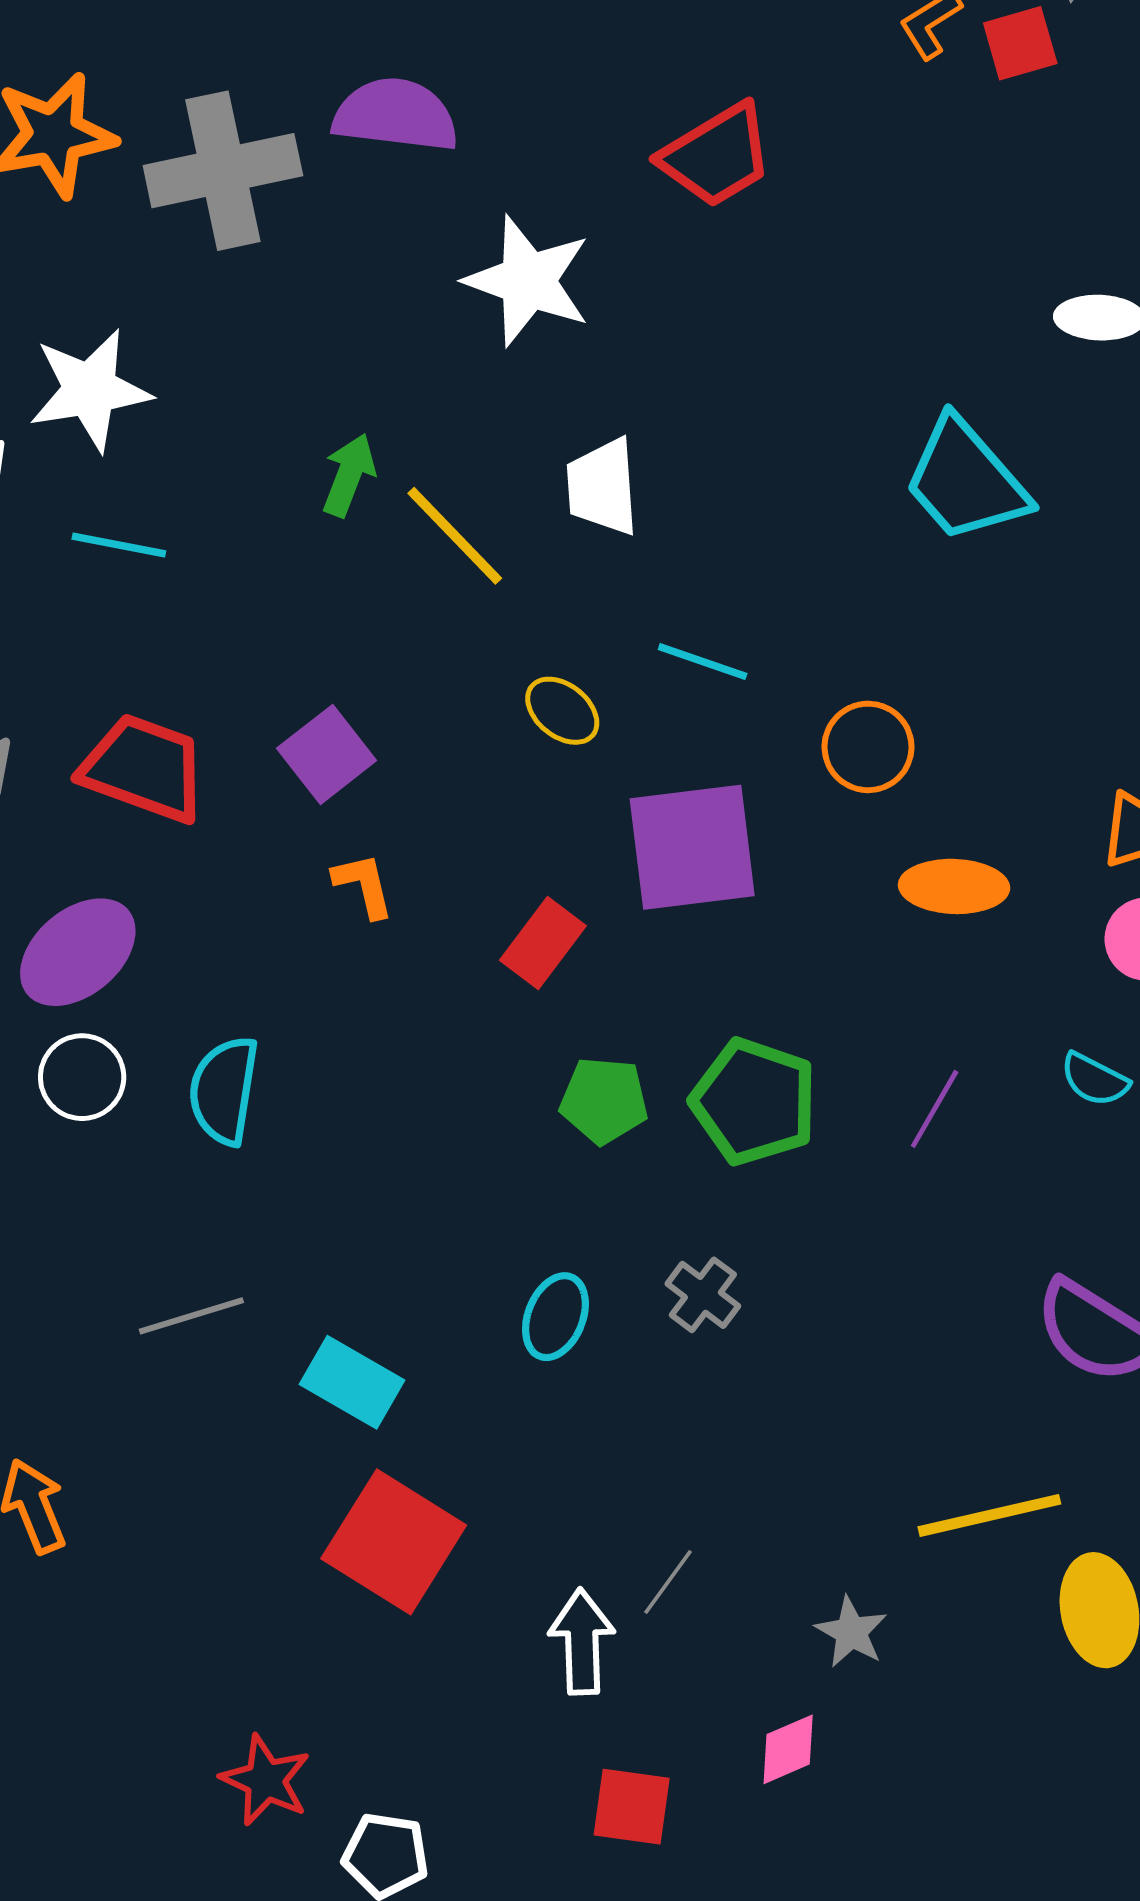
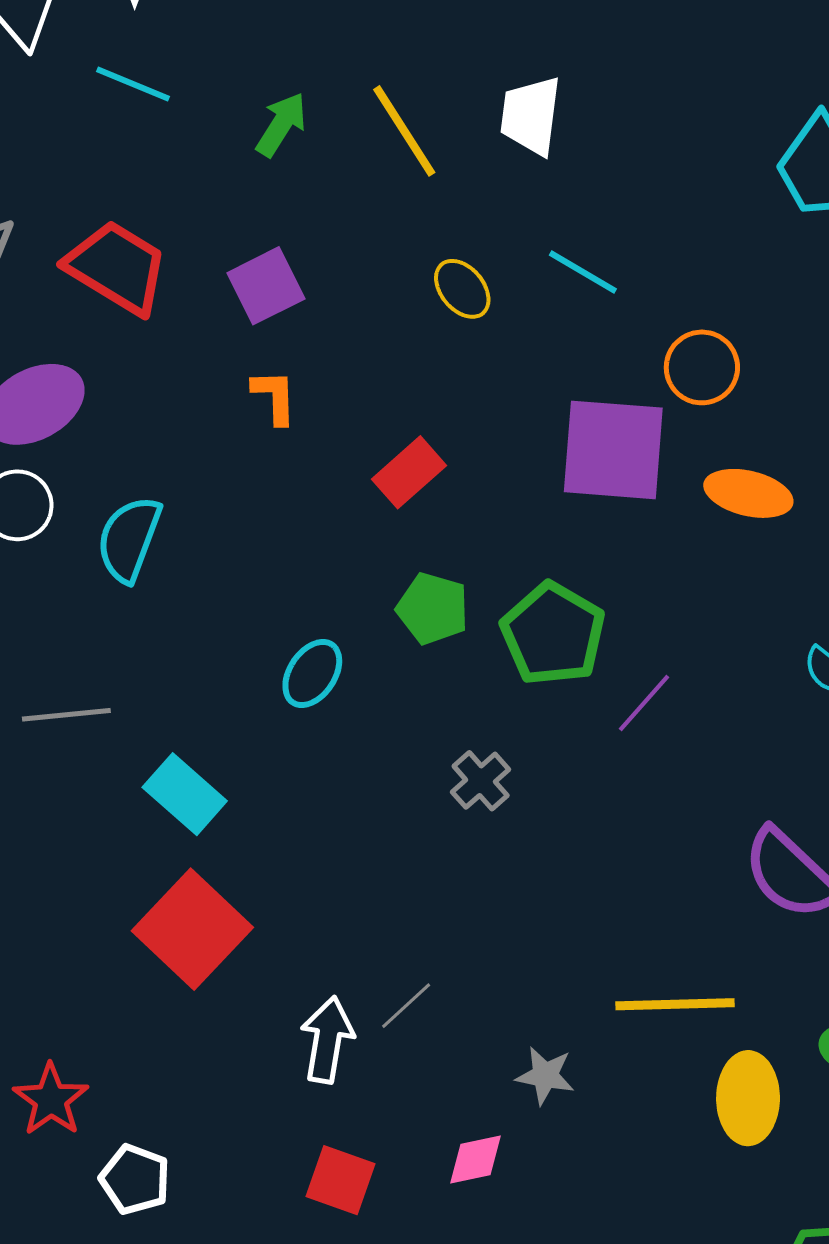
green arrow: (349, 475) -> (281, 124), moved
purple square: (692, 847) -> (613, 450), moved
purple line: (935, 1109) -> (644, 703), moved
cyan ellipse: (555, 1317) -> (312, 673), moved
gray star: (851, 1632) -> (545, 1076), turned -30

